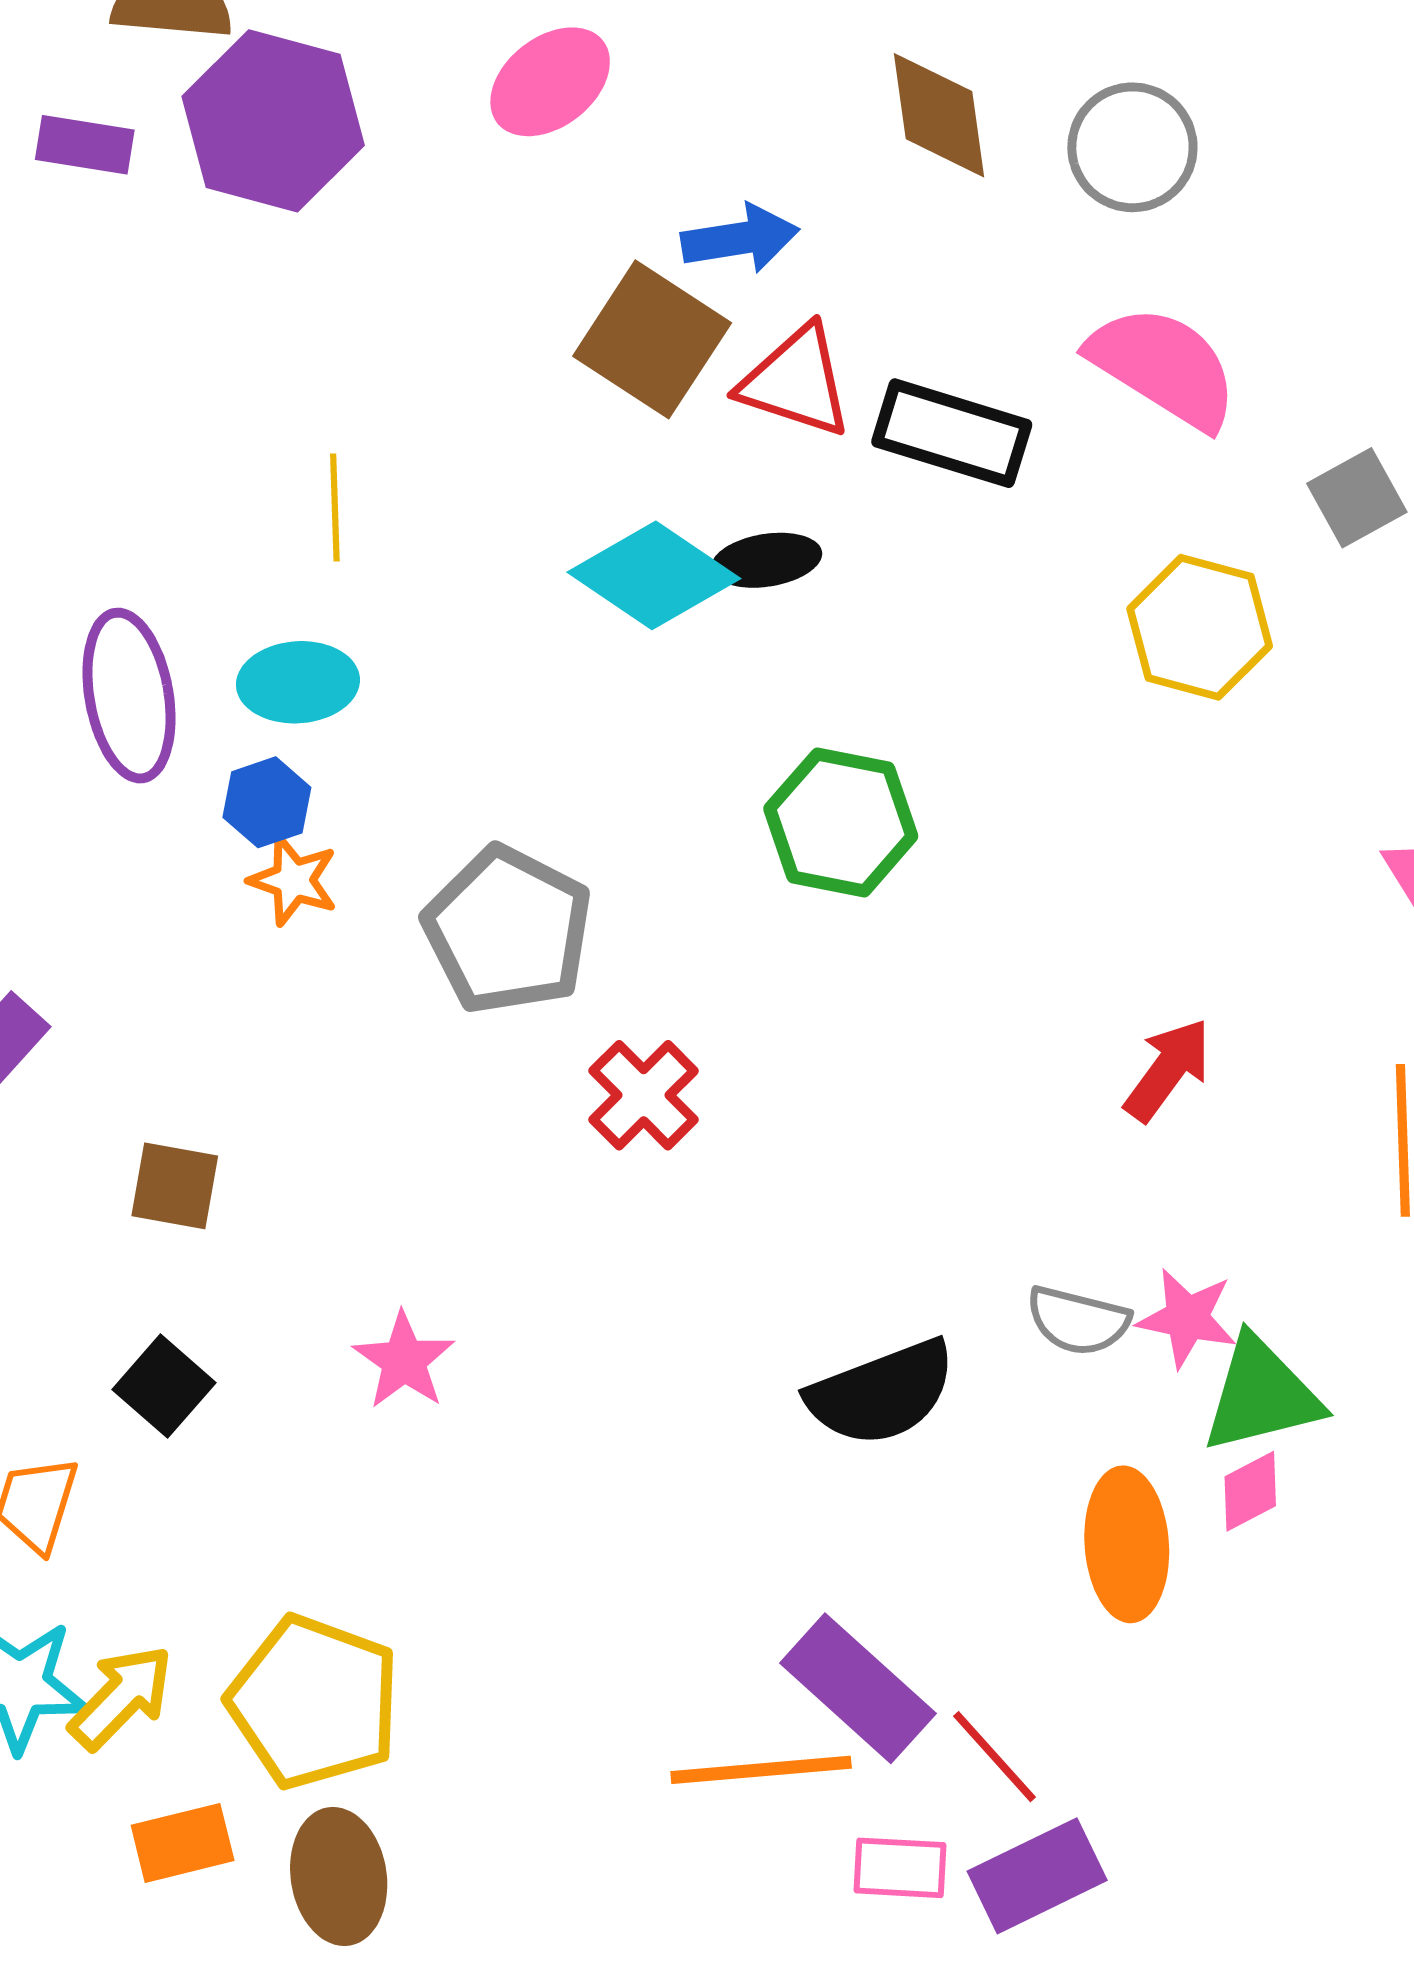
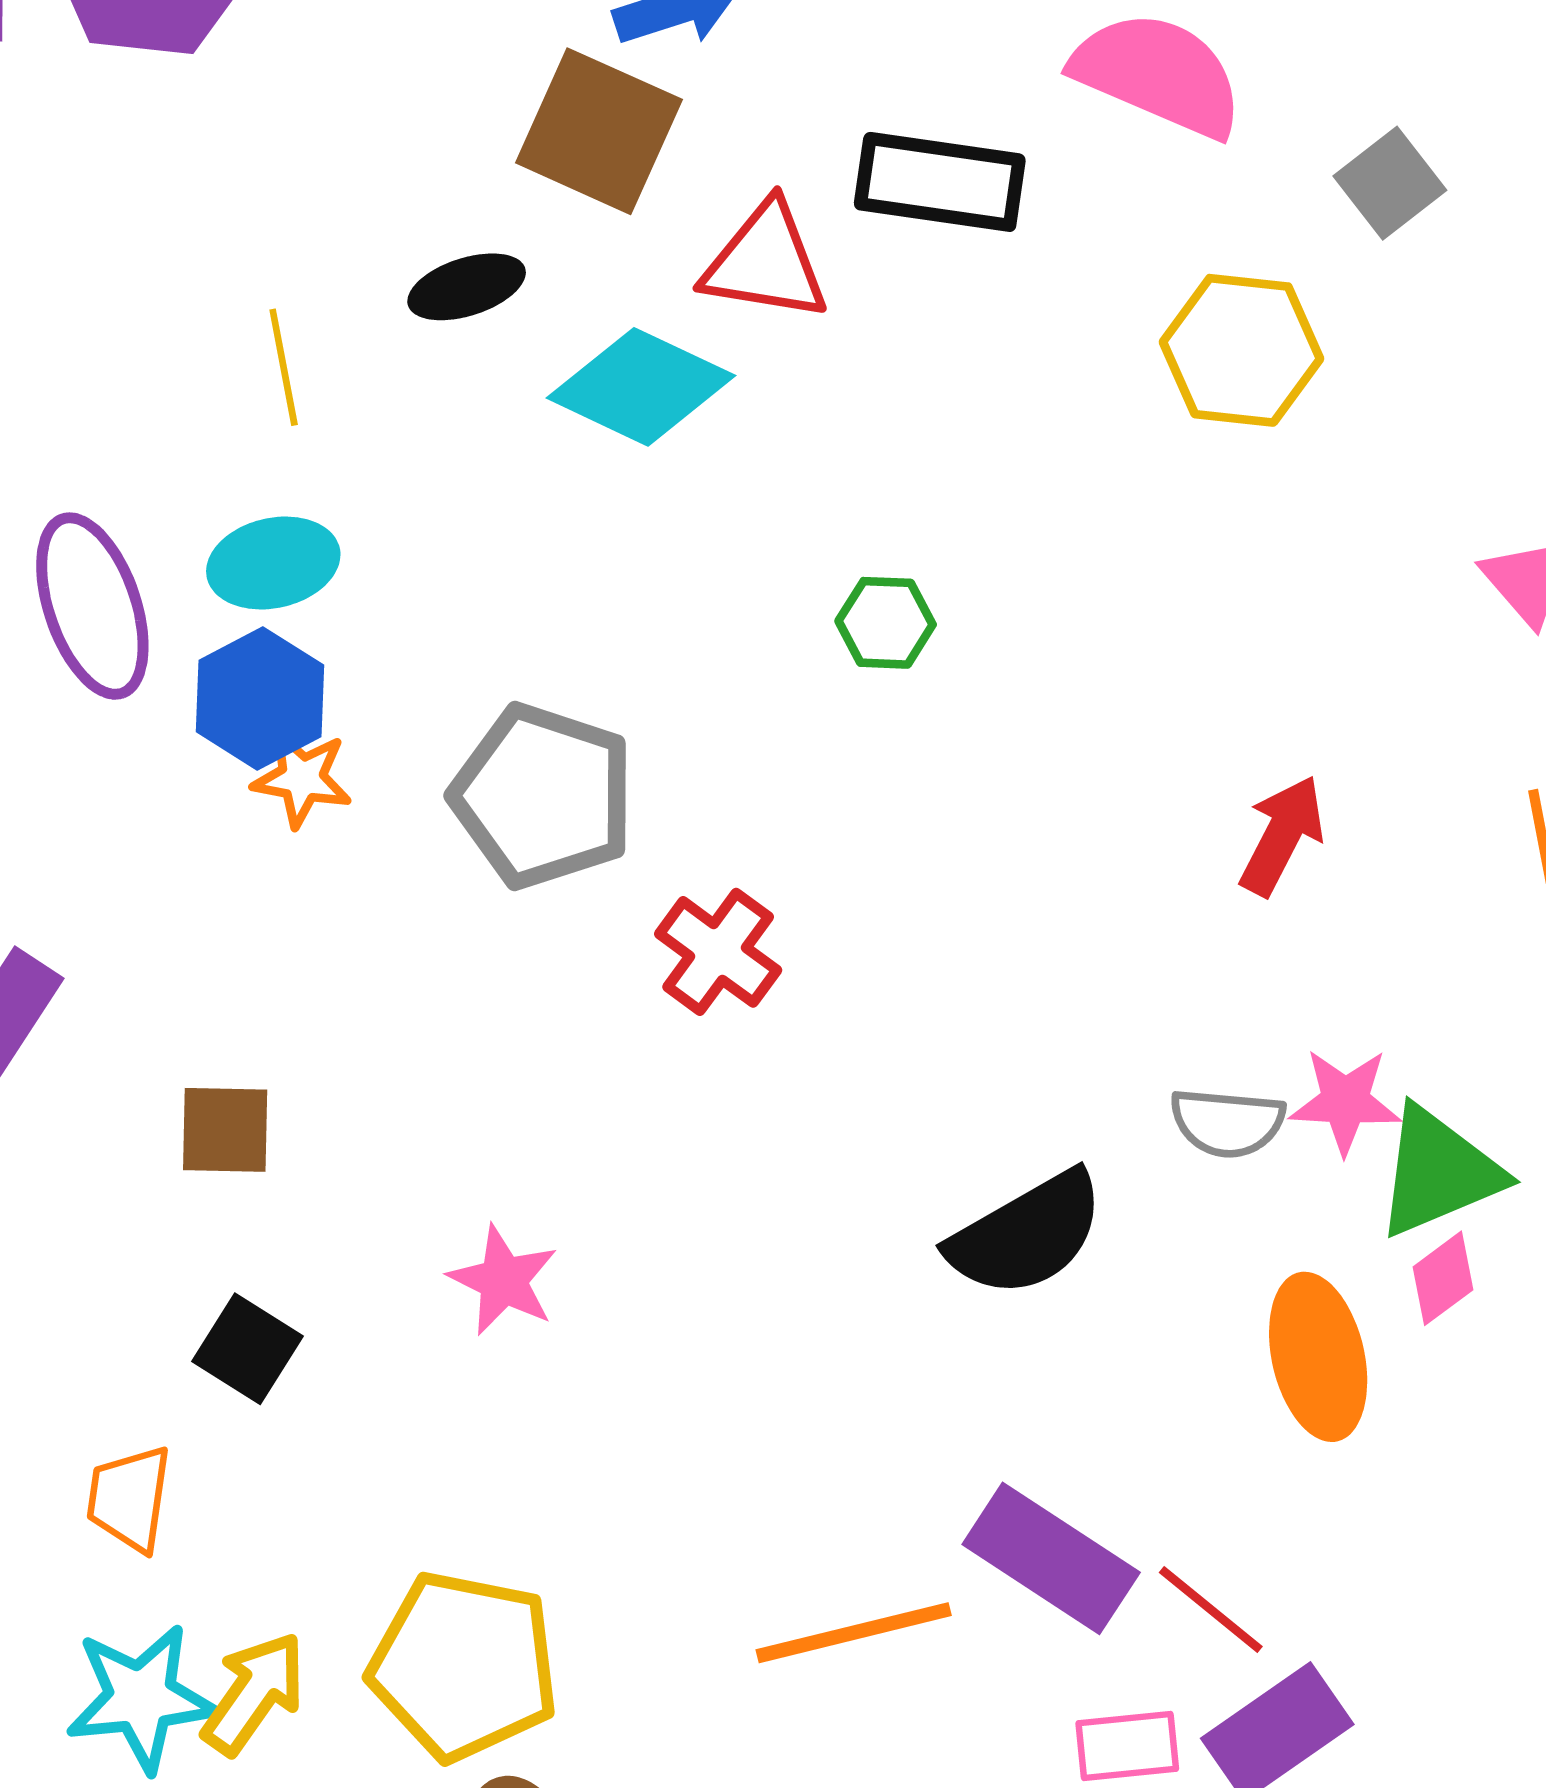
red triangle: (796, 382) -> (766, 262), moved
black ellipse: (767, 560) -> (467, 287), moved
blue hexagon: (267, 802) -> (260, 698), size x1.4
green hexagon: (841, 822) -> (886, 623), size x0.6
orange line: (761, 1770) -> (854, 1633), moved

